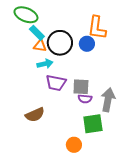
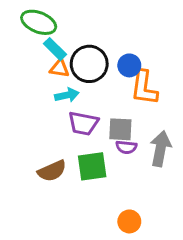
orange L-shape: (97, 28) -> (144, 88), moved
green square: (93, 124) -> (92, 166), moved
orange circle: (74, 145) -> (129, 221), moved

